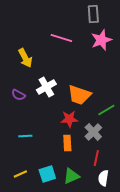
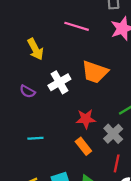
orange trapezoid: (79, 95) -> (95, 72), moved
orange rectangle: (67, 143) -> (83, 146), turned -35

